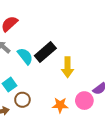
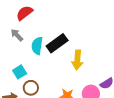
cyan semicircle: (25, 56) -> (37, 46), turned -138

